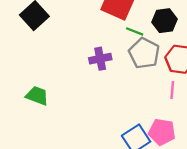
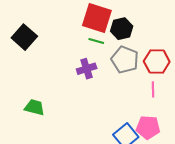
black hexagon: (164, 21) -> (122, 29), moved
green line: (135, 31) -> (96, 41), moved

